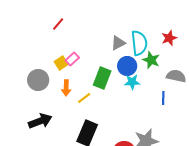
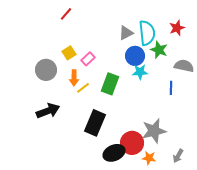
pink rectangle: (72, 59) -> (88, 59), moved
green rectangle: (102, 78) -> (110, 84), moved
yellow line: (84, 98) -> (83, 88), moved

